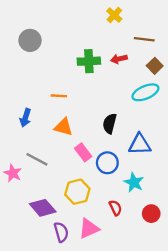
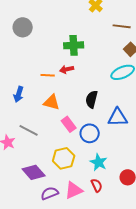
red arrow: (119, 59) -> (67, 69), moved
cyan star: (134, 182) -> (99, 162), moved
red semicircle: (115, 208) -> (97, 185), moved
purple semicircle: (61, 232) -> (50, 193), turned -96

